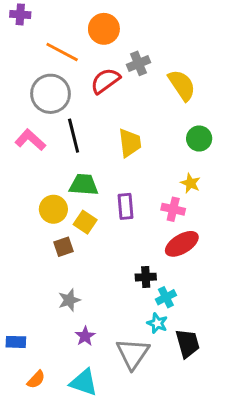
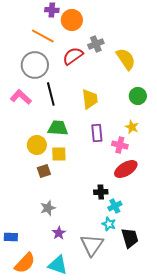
purple cross: (20, 14) -> (52, 10), moved
purple rectangle: (126, 206) -> (97, 133), moved
yellow square: (85, 222) -> (59, 154), turned -35
orange semicircle: (36, 379) -> (25, 263), size x1.6

